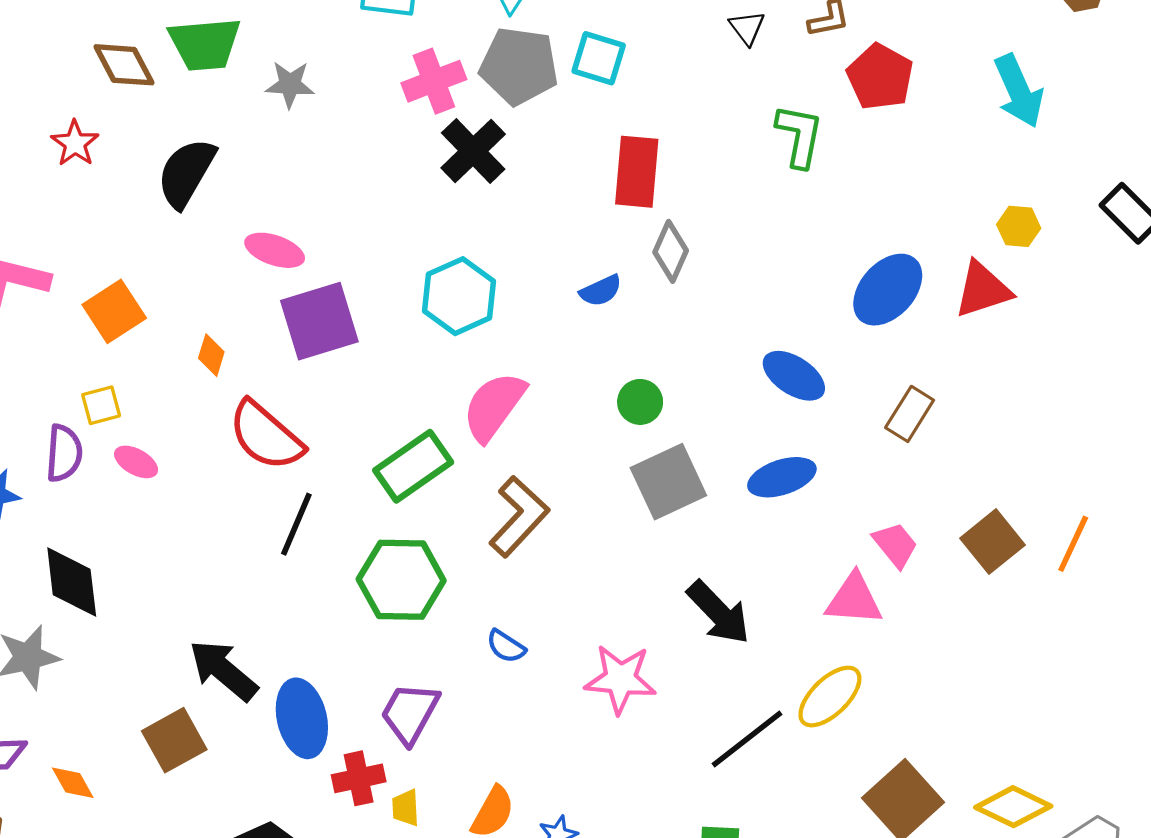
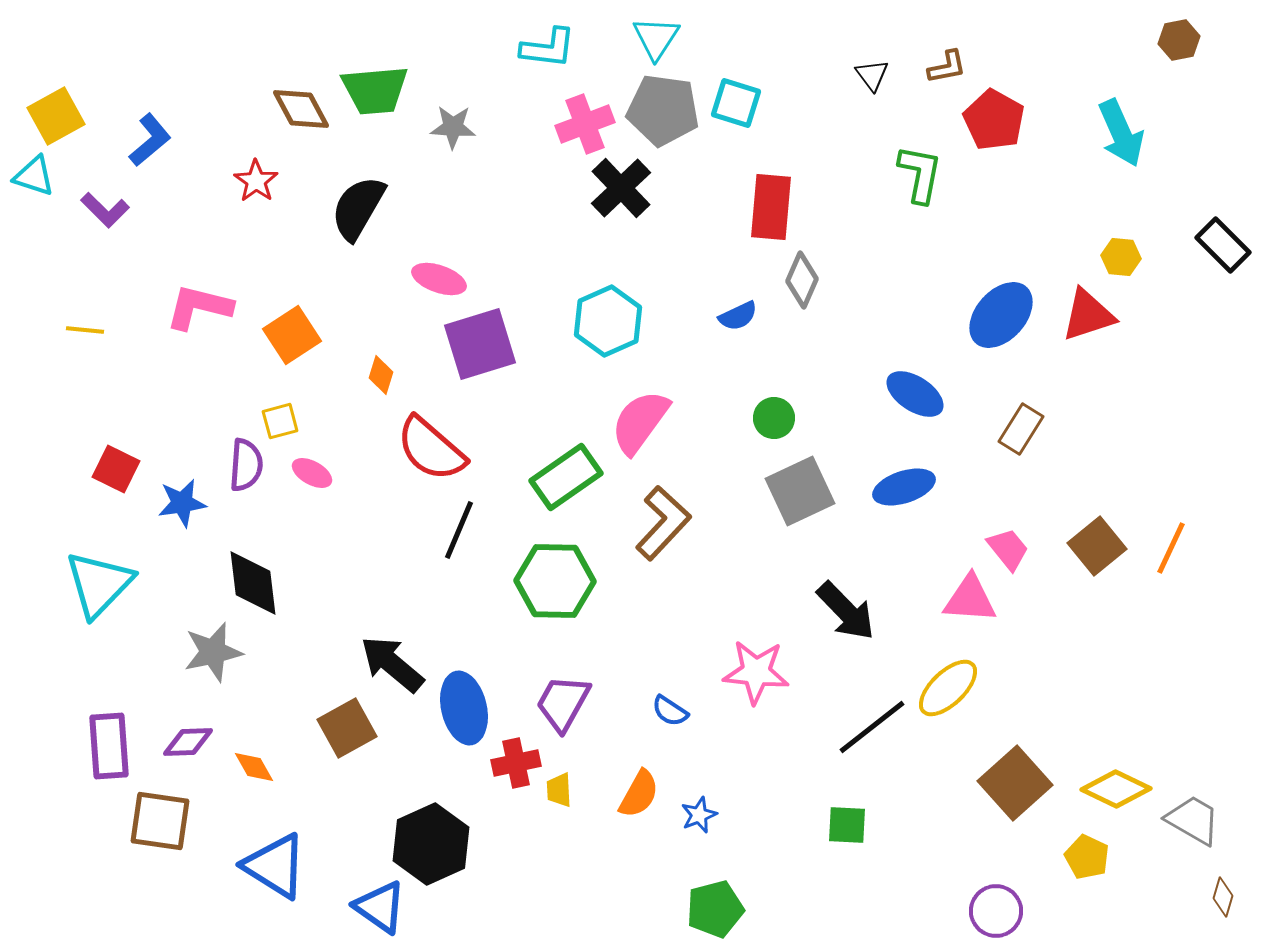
blue semicircle: (506, 646) -> (670, 711), moved

